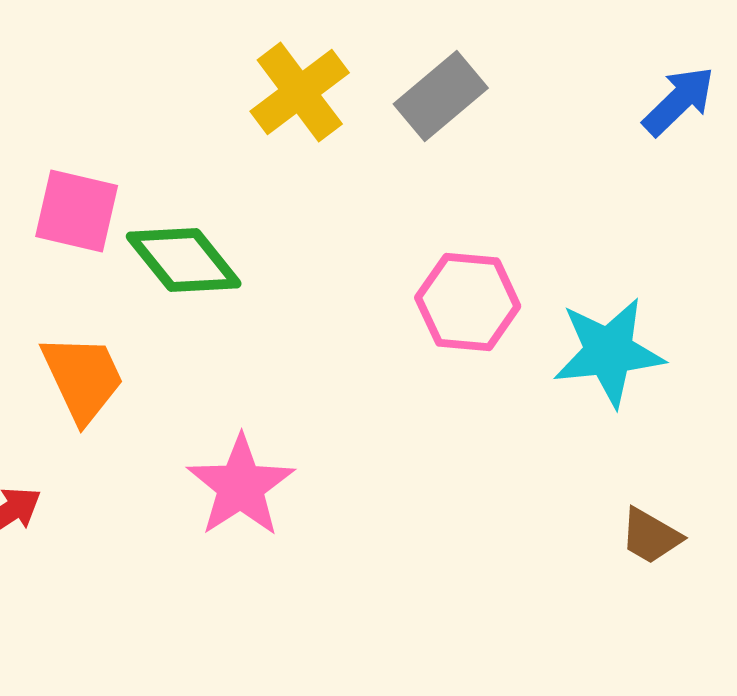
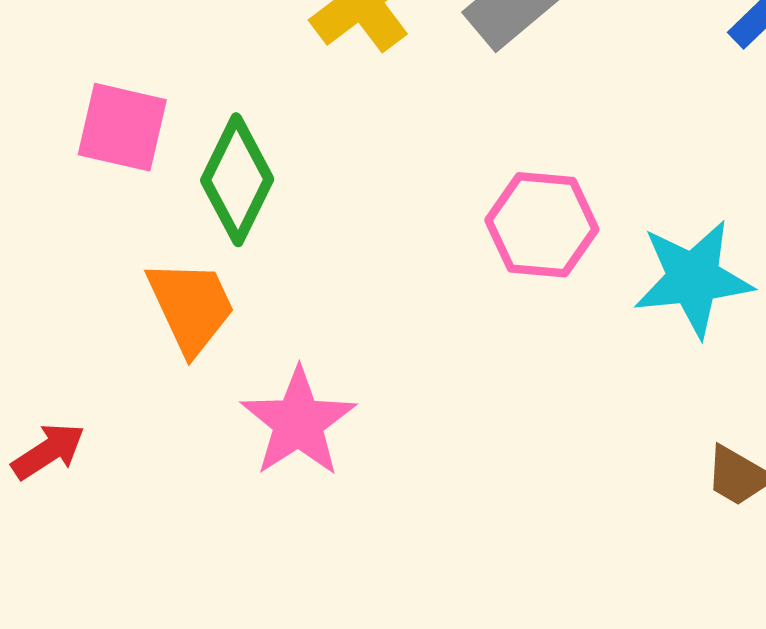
green diamond: (184, 260) -> (237, 180), turned 65
orange trapezoid: (83, 378) -> (191, 306), moved

